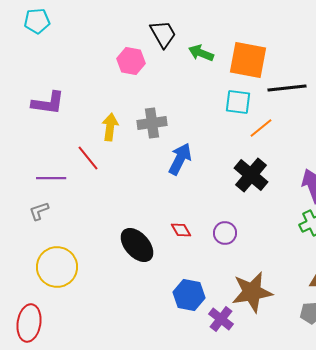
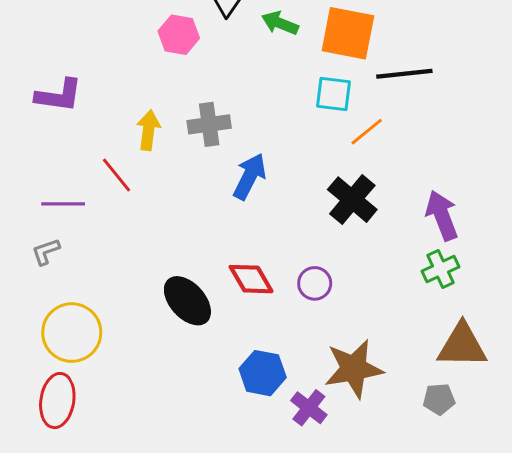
red diamond: (181, 230) -> (251, 279), size x1.5
red ellipse: (29, 323) -> (57, 401), moved

